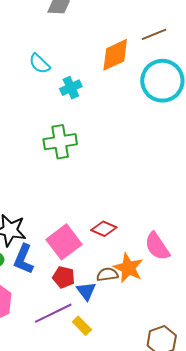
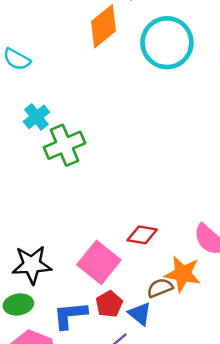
cyan cross: (71, 88) -> (36, 117), moved
blue L-shape: (24, 259) -> (70, 315), moved, turned 76
red pentagon: (64, 277) -> (109, 304), turned -30

